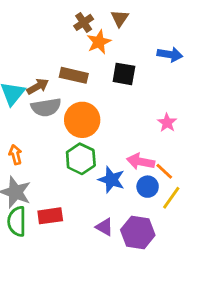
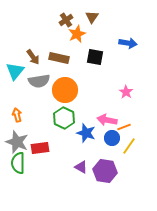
brown arrow: (38, 86) -> (33, 57), moved, turned 84
orange line: (164, 171) -> (124, 127), turned -64
red rectangle: (50, 216) -> (40, 148), moved

